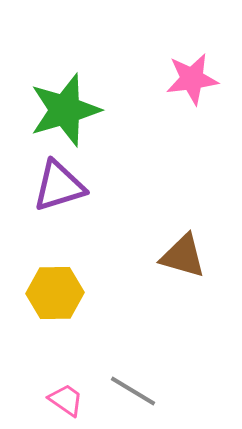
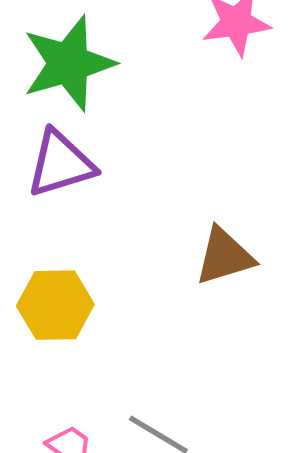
brown triangle: (183, 256) -> (224, 256), turned -33

